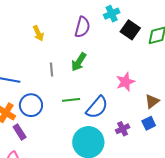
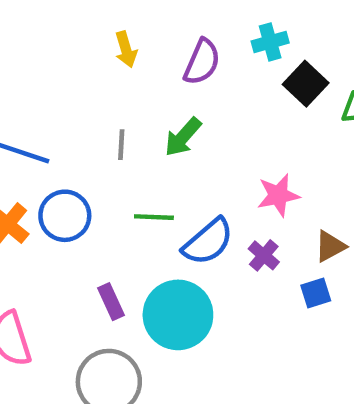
yellow arrow: (38, 33) -> (126, 49), moved
purple cross: (123, 129) -> (264, 255), moved, turned -32
purple rectangle: (20, 132) -> (111, 302), moved

